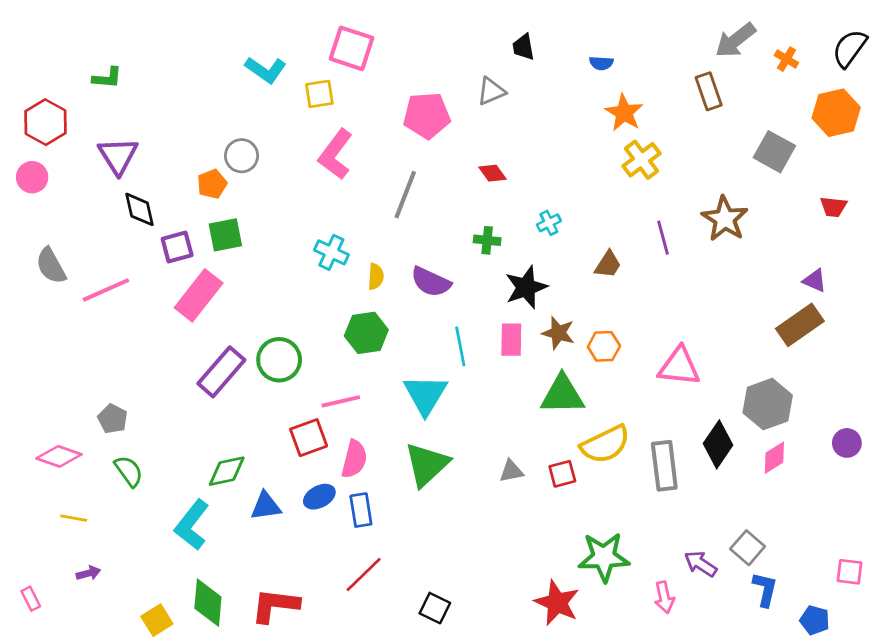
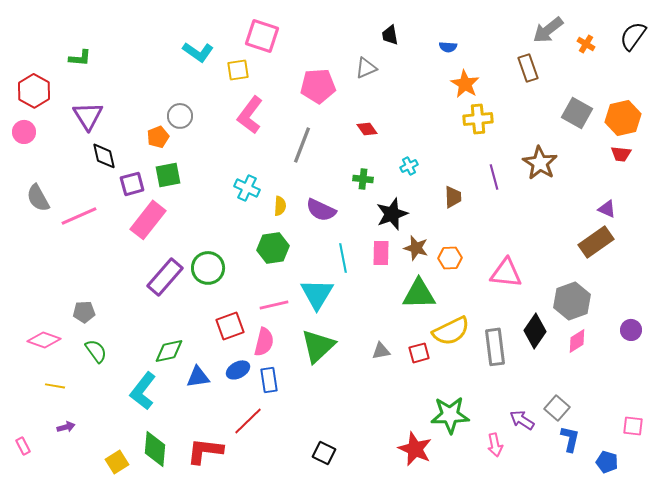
orange hexagon: (836, 113) -> (623, 118), moved
yellow cross: (642, 160) -> (478, 119), turned 32
brown trapezoid: (608, 264) -> (453, 197), turned -35
pink line: (341, 401) -> (274, 305), moved
gray pentagon: (113, 419) -> (84, 312), turned -30
red line: (364, 575) -> (248, 421), moved

